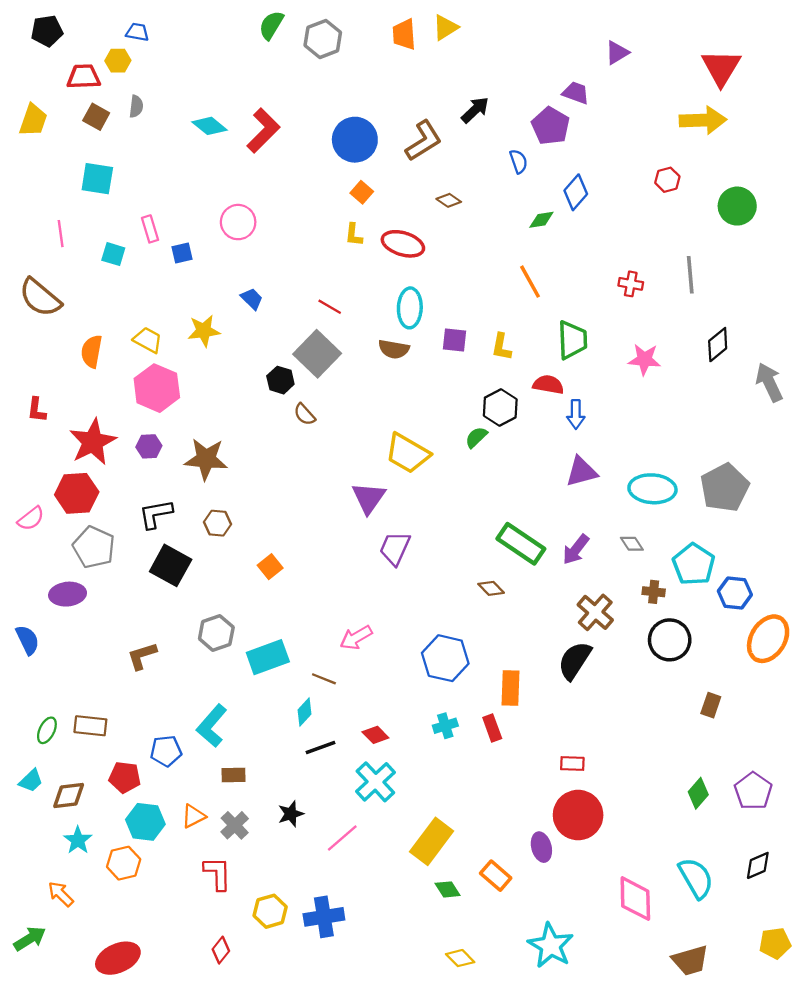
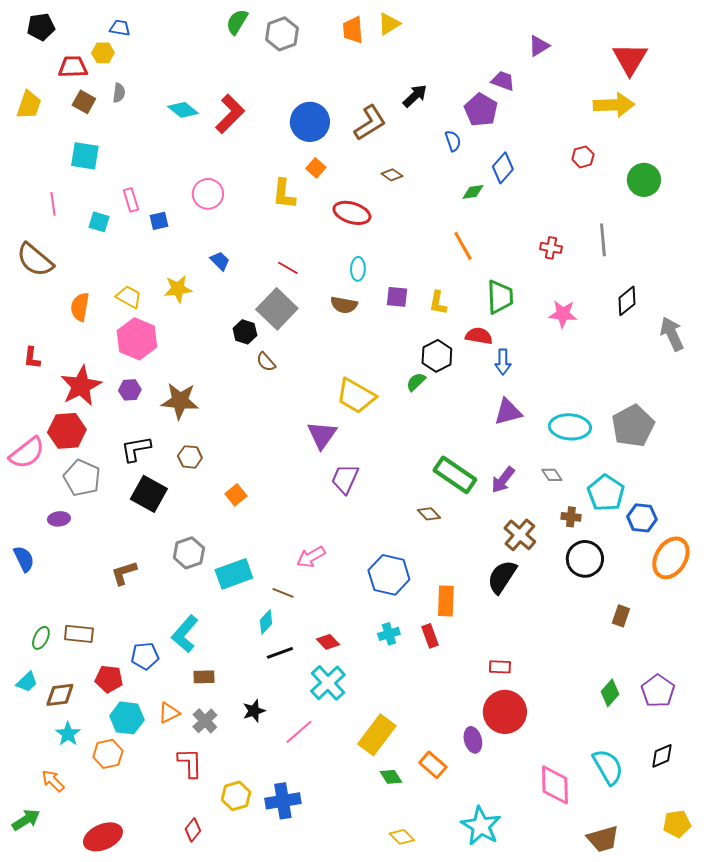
yellow L-shape: (354, 235) -> (284, 194), moved, size x1.5
cyan ellipse: (410, 308) -> (358, 269), size x0.7
pink semicircle: (31, 519) -> (27, 453), size x1.5
purple ellipse: (68, 594) -> (59, 519), size x0.7

